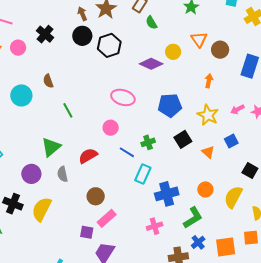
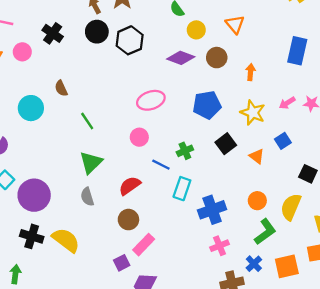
brown circle: (220, 50) -> (217, 58), moved
yellow circle: (173, 52) -> (196, 30), moved
pink ellipse: (123, 97) -> (151, 100), turned -30
green triangle: (51, 147) -> (91, 162), moved
red semicircle: (88, 156) -> (130, 186), moved
purple circle: (31, 174) -> (34, 195), moved, size x1.4
yellow semicircle: (42, 209) -> (66, 240), turned 105
green L-shape: (193, 218) -> (265, 232), moved
pink cross: (155, 226) -> (220, 246), moved
purple square: (87, 232) -> (122, 263), turned -32

